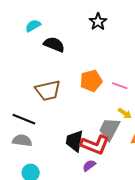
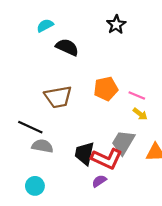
yellow arrow: (125, 113) -> (140, 114), moved
gray semicircle: (22, 140) -> (42, 146), moved

